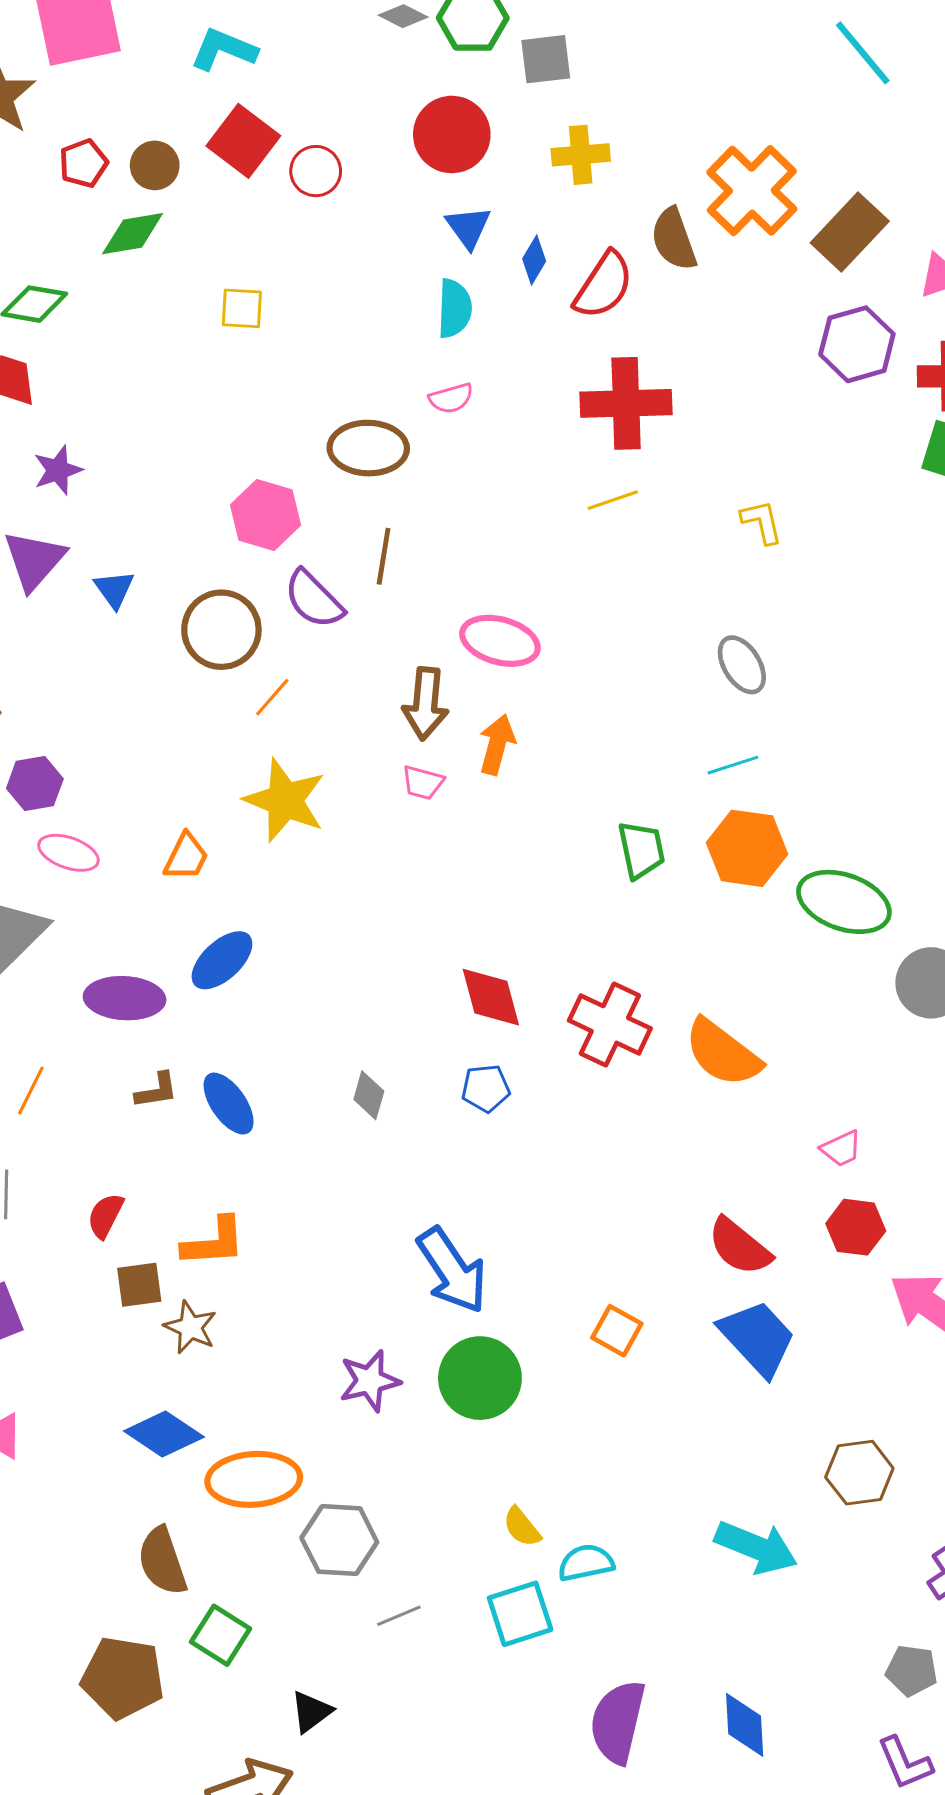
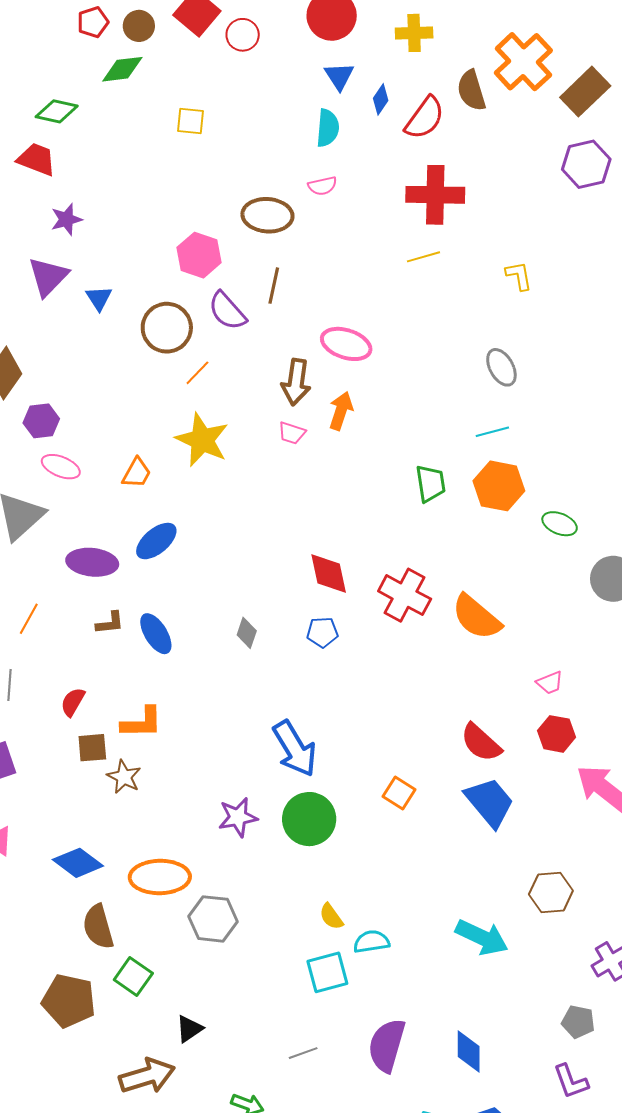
green ellipse: (844, 902) -> (560, 524), size x0.6
blue diamond: (164, 1434) -> (78, 863), moved
gray line: (399, 1616) -> (303, 1053), moved

